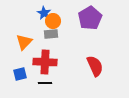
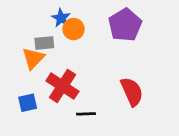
gray rectangle: (51, 34) -> (44, 43), moved
red cross: (45, 62) -> (62, 86), turned 30
black line: (45, 83) -> (86, 114), moved

